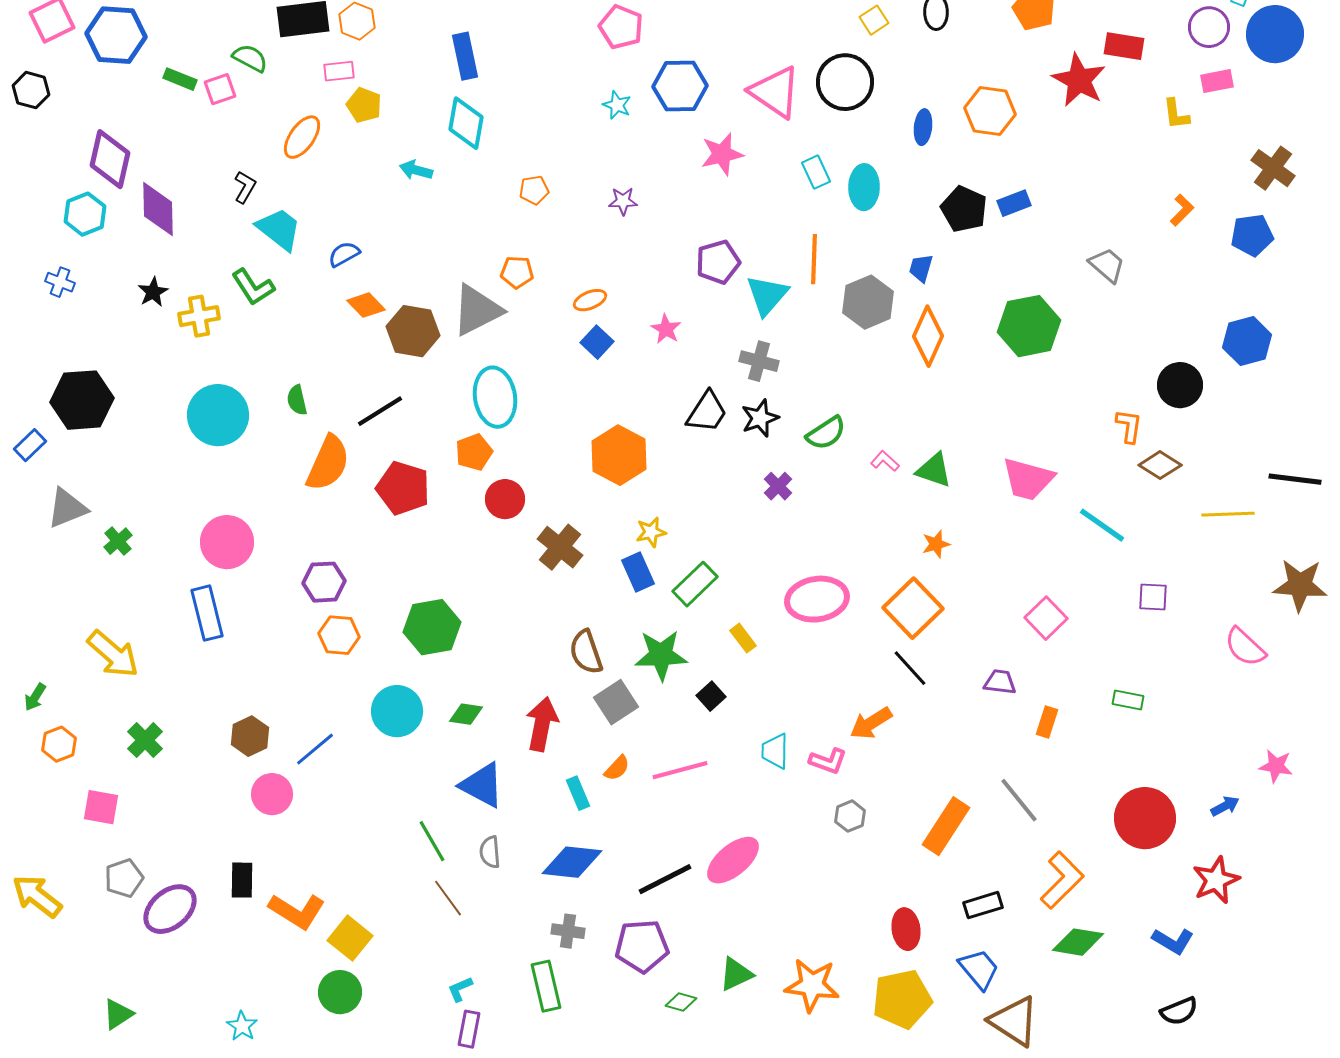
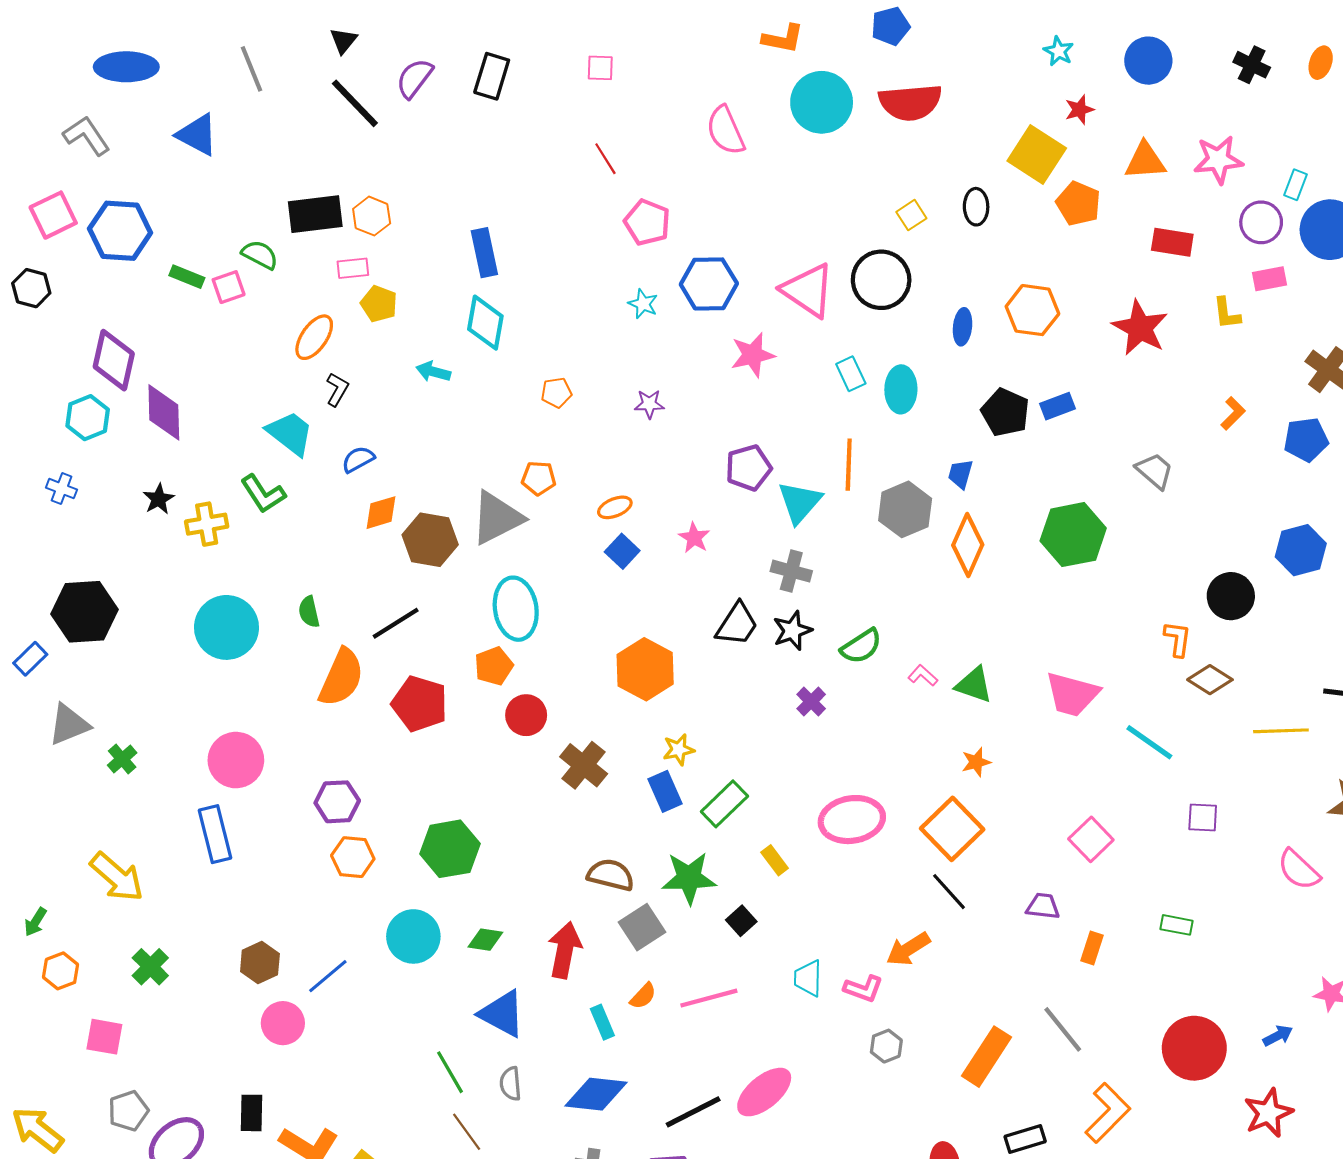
red star: (1079, 80) -> (1140, 328), moved
black L-shape: (245, 187) -> (337, 389), moved
orange diamond: (366, 305) -> (381, 513), turned -63
brown semicircle: (586, 652) -> (611, 875), turned 123

